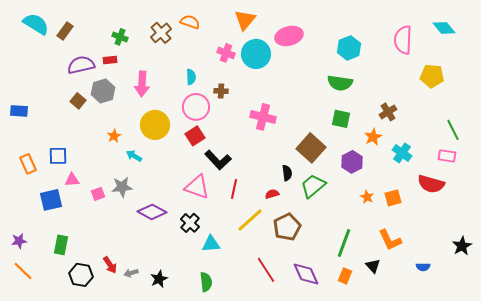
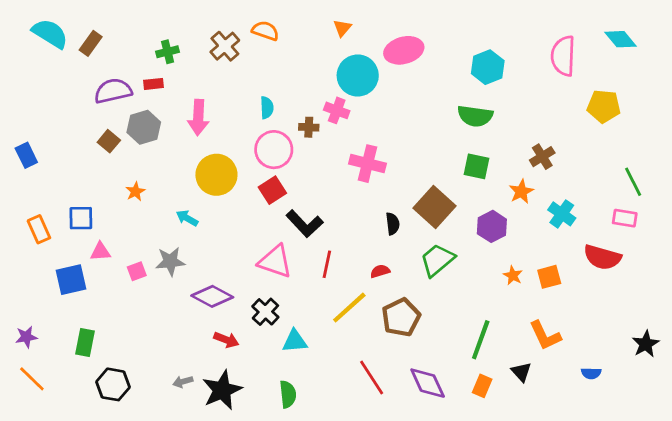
orange triangle: (245, 20) -> (342, 28), size x0.6
green cross: (120, 37) -> (168, 52), turned -35
pink cross: (226, 53) -> (337, 110), moved
blue rectangle: (19, 111) -> (26, 155), turned 60
orange star: (114, 136) -> (135, 192), moved
black semicircle: (287, 173) -> (393, 224), moved
red arrow: (110, 265) -> (226, 340), moved, turned -36
black star: (159, 279) -> (222, 390), size x1.6

